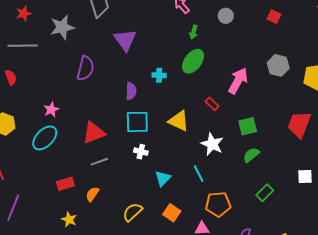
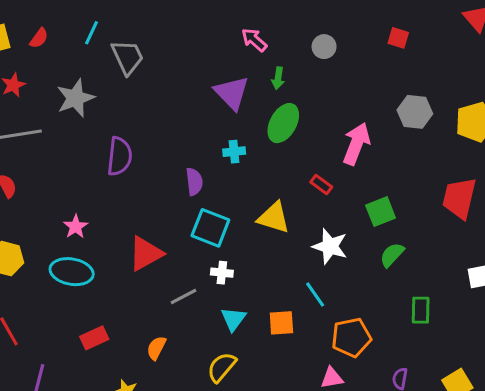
purple triangle: (125, 40) -> (232, 93), moved
cyan square: (137, 122) -> (210, 228), turned 30
cyan ellipse: (45, 138) -> (72, 272), turned 64
gray line: (99, 162) -> (183, 296), moved
cyan triangle: (163, 178) -> (233, 319), moved
red rectangle: (65, 184) -> (94, 338), moved
green rectangle: (265, 193) -> (421, 310), turned -36
orange square: (172, 213) -> (281, 323), moved, turned -30

